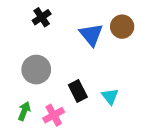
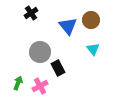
gray circle: (36, 70) -> (40, 52), moved
cyan triangle: (110, 96) -> (93, 49), moved

